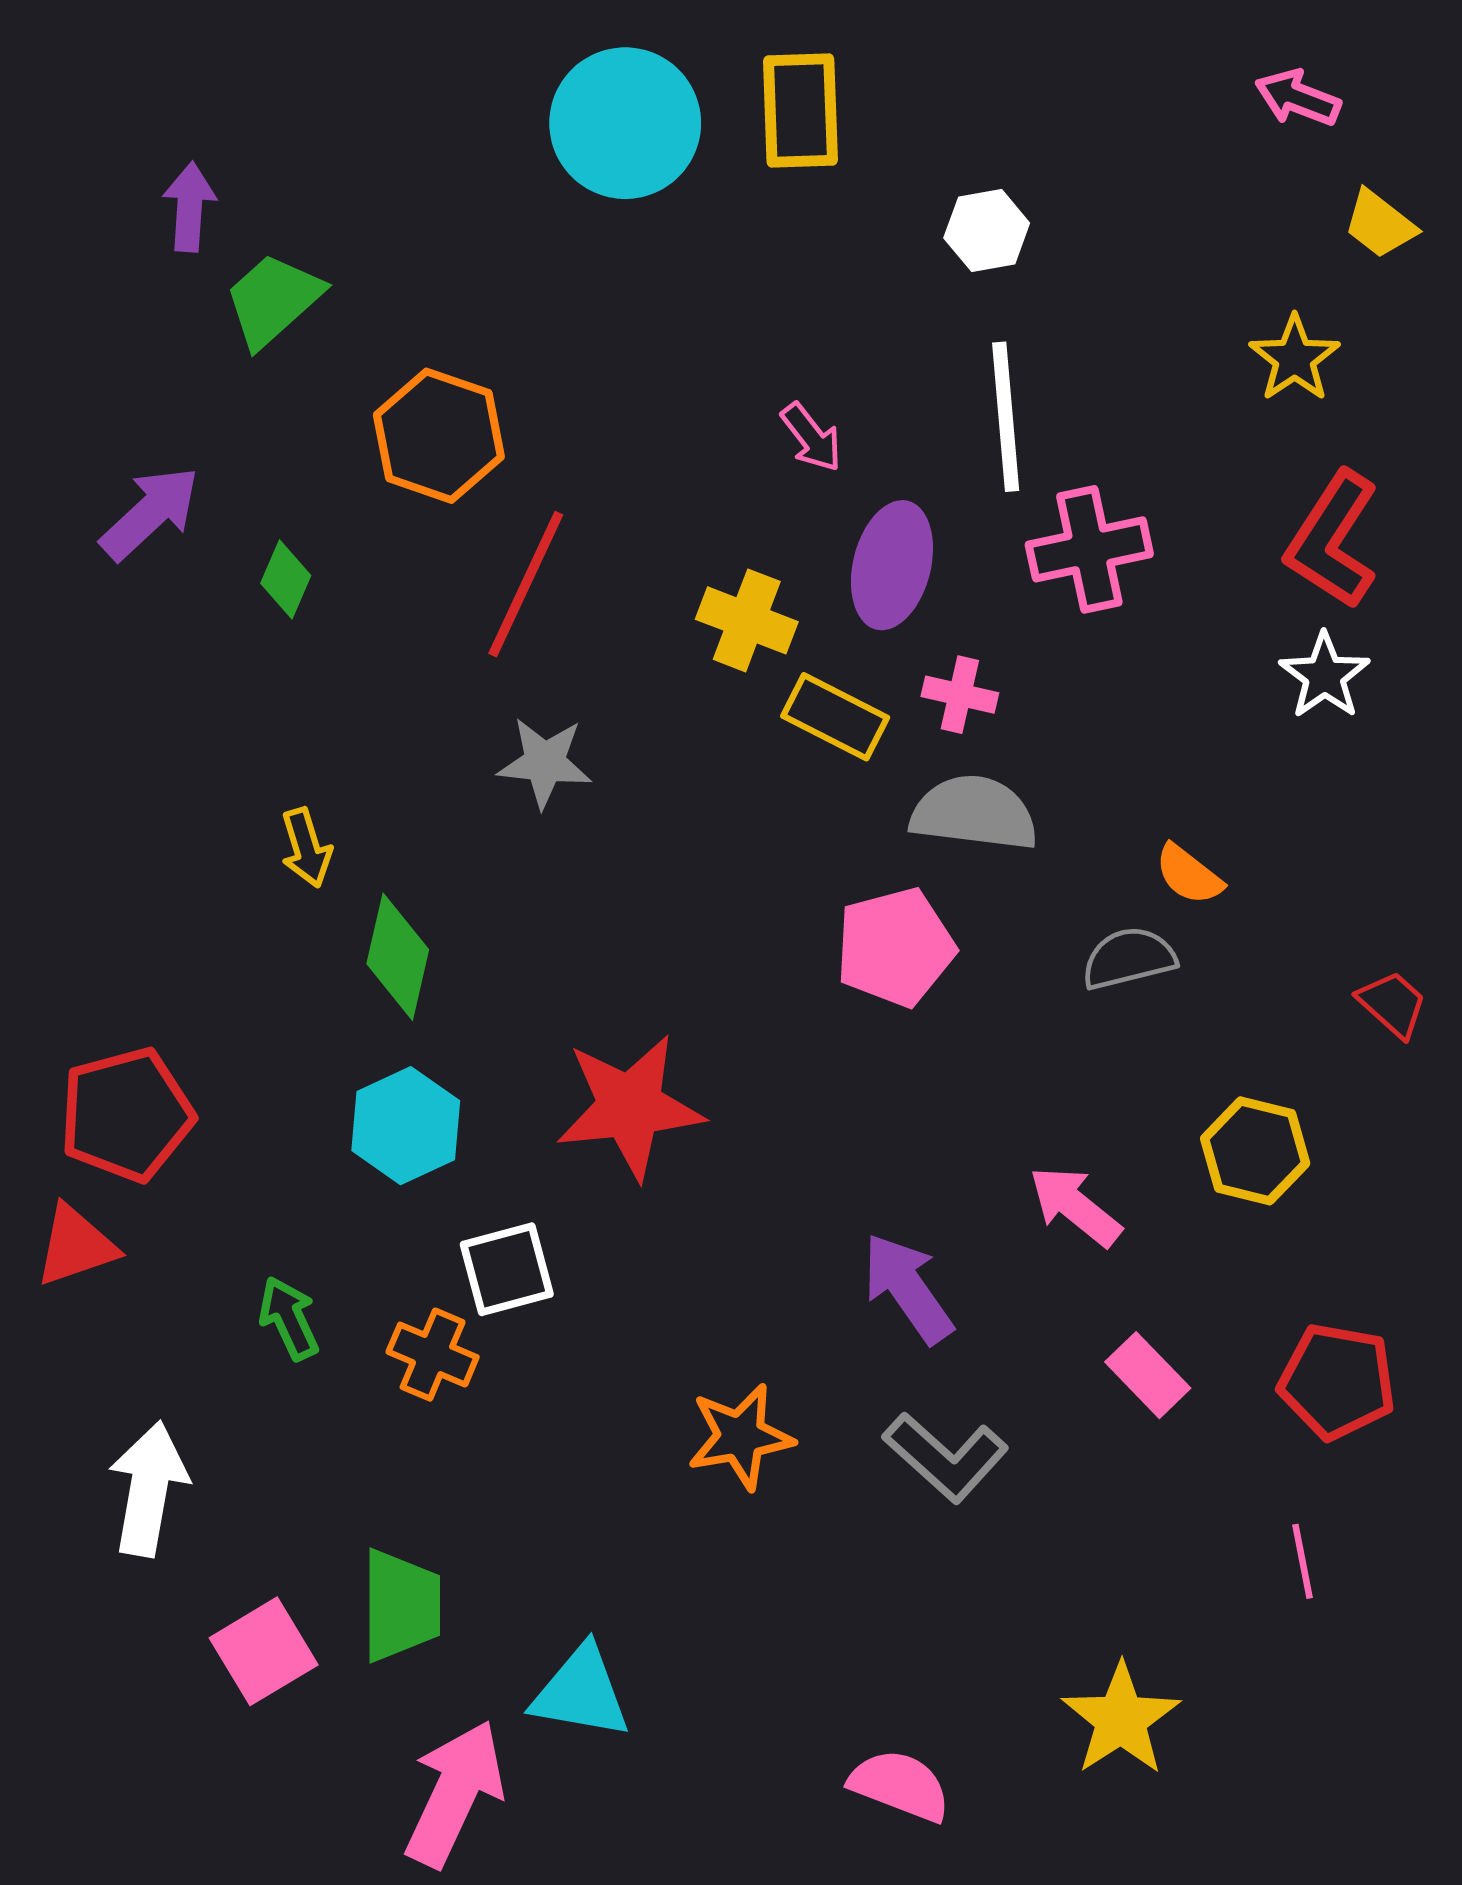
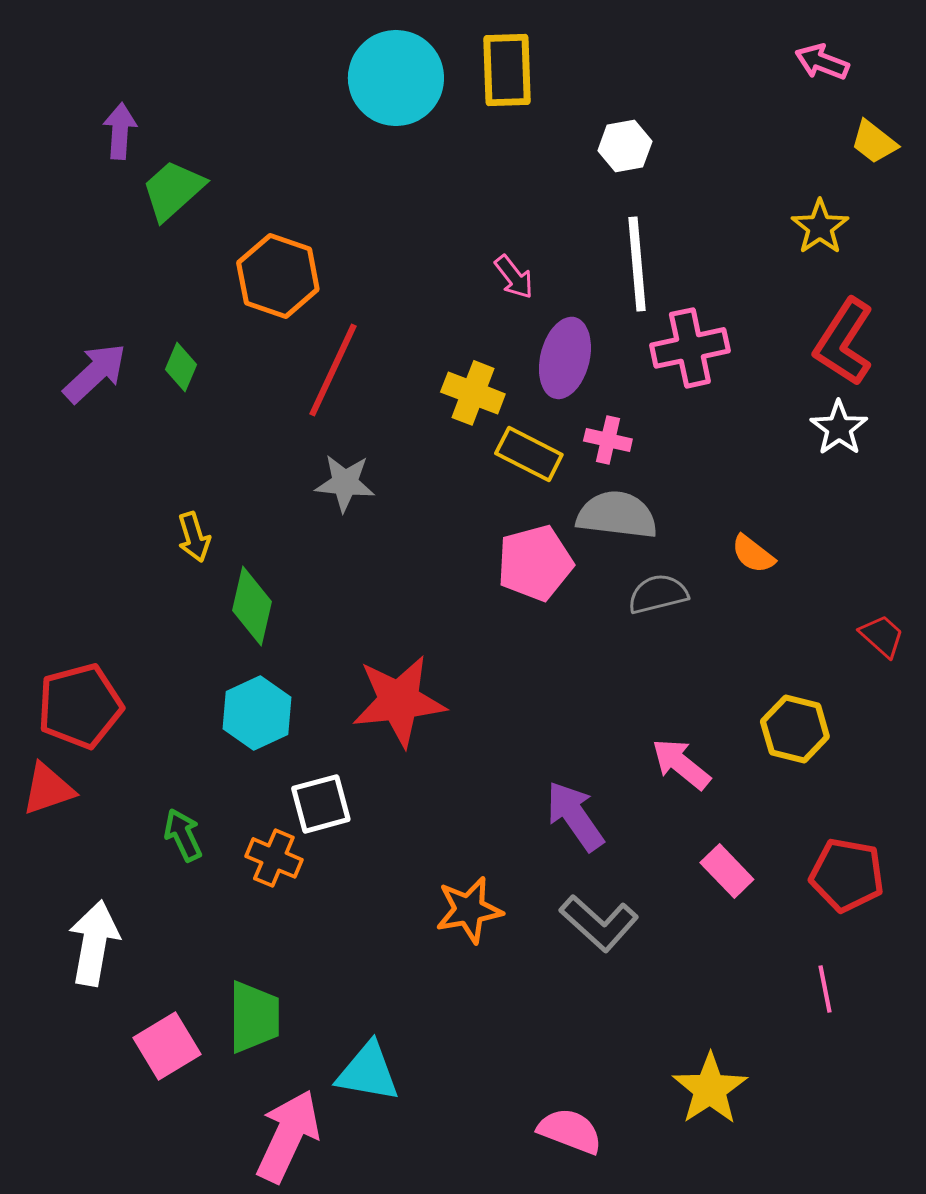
purple arrow: (150, 513) -> (95, 373), moved
pink pentagon: (895, 947) -> (535, 563), moved
gray semicircle: (1129, 958) -> (658, 594), moved

